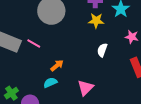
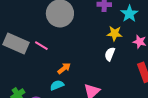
yellow star: (96, 21) -> (115, 33), moved

